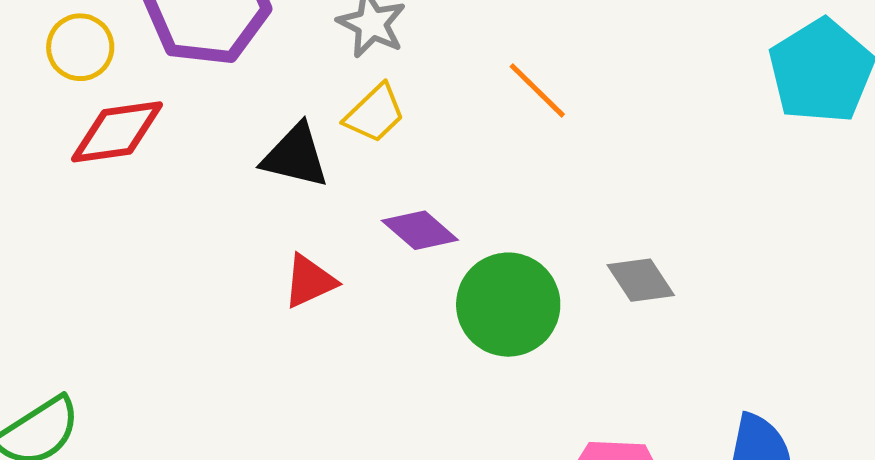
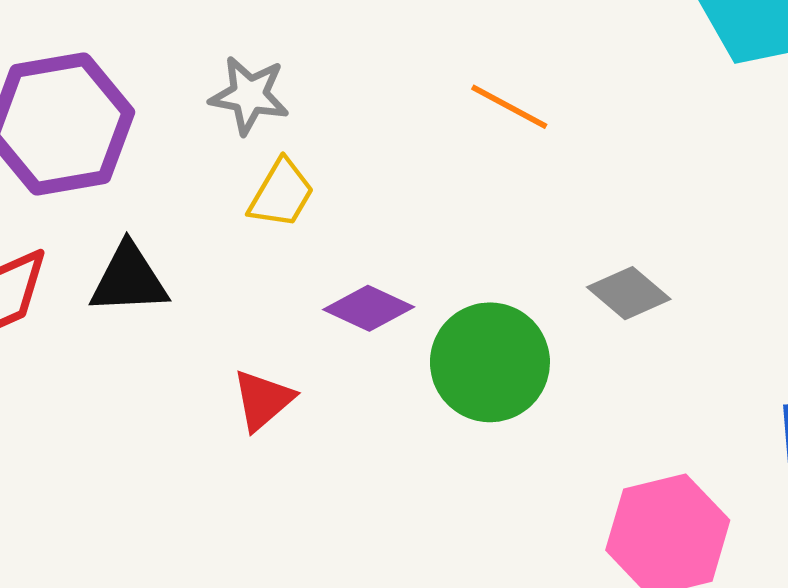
orange line: (537, 90) -> (509, 107), moved
black triangle: (295, 156) -> (129, 279), moved

